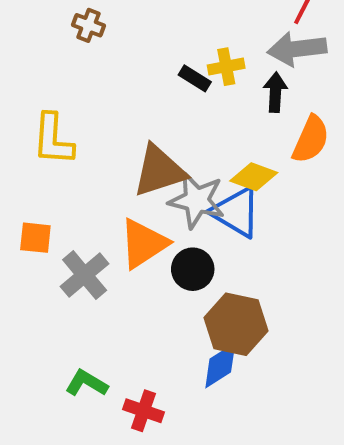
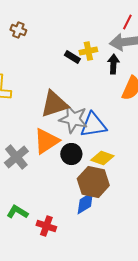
yellow diamond: (254, 177) -> (102, 158), moved
blue triangle: (236, 212) -> (93, 125), turned -40

